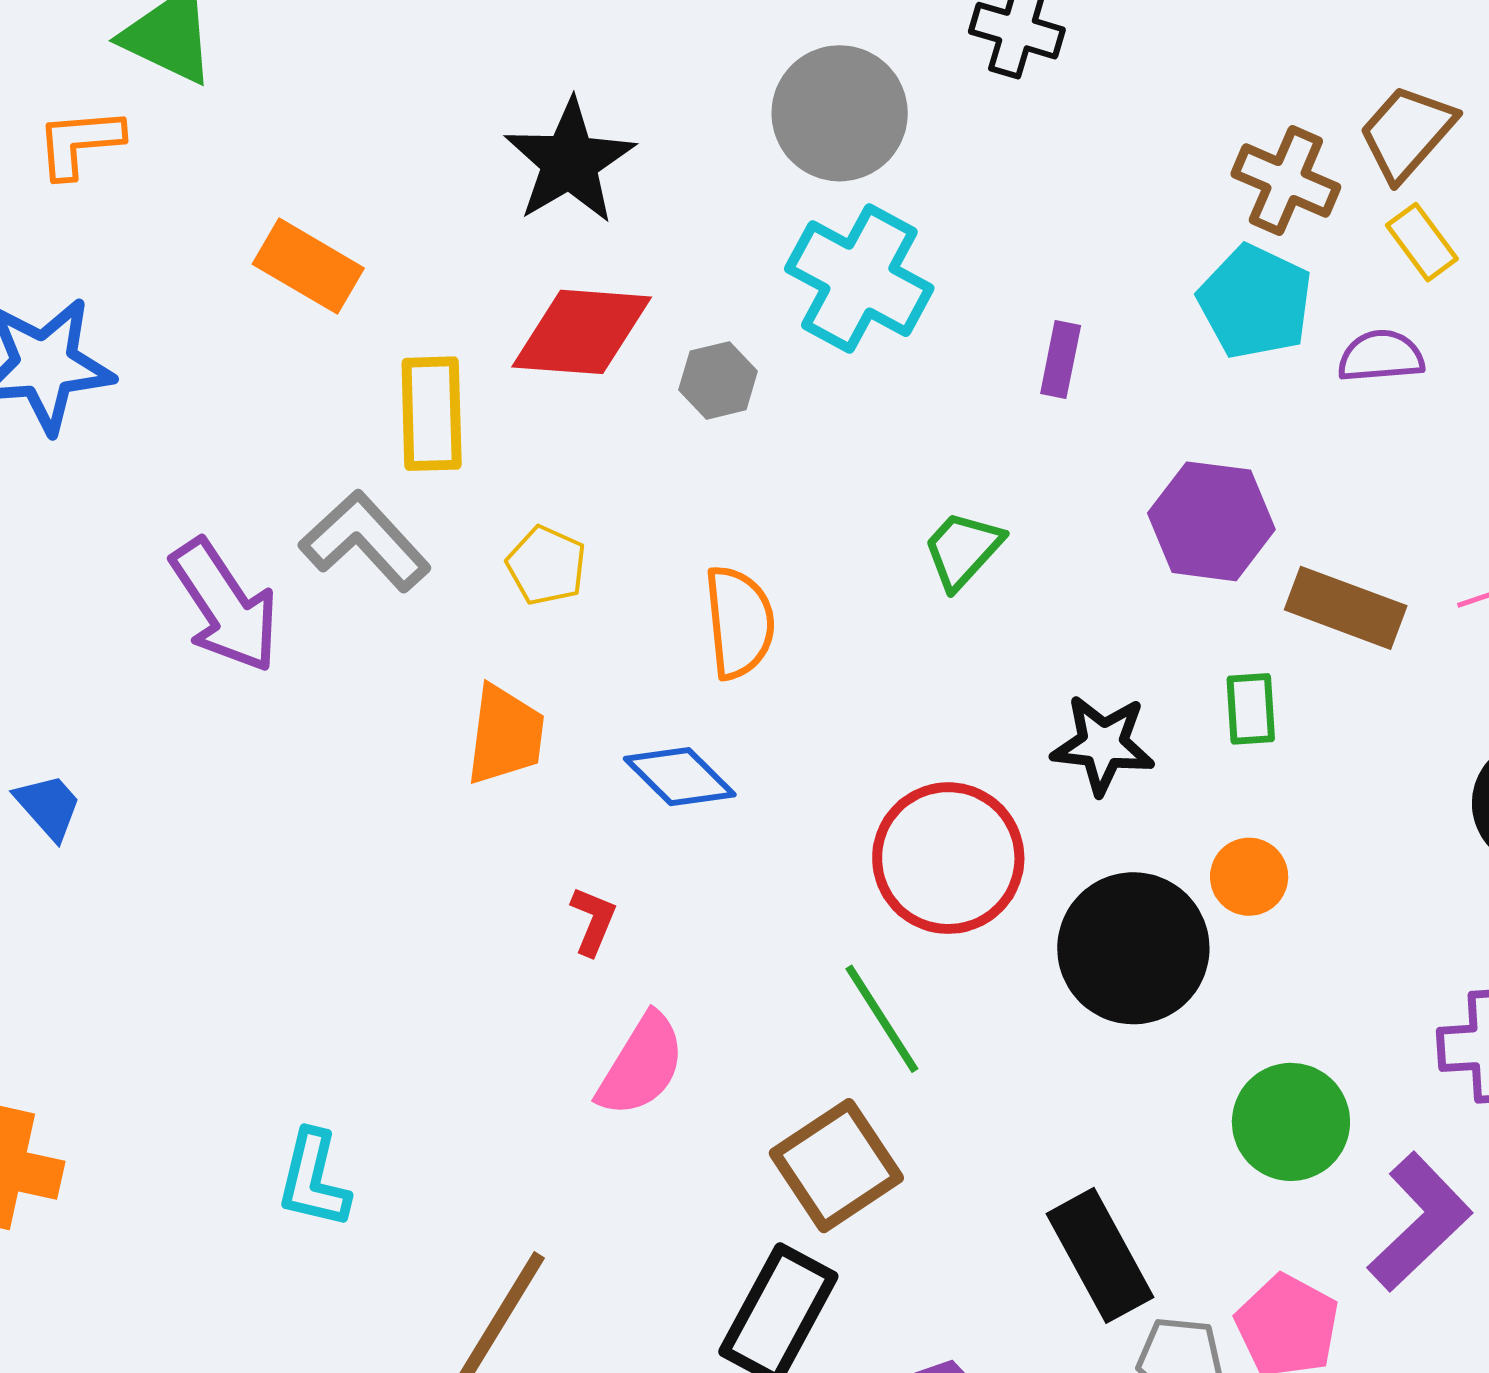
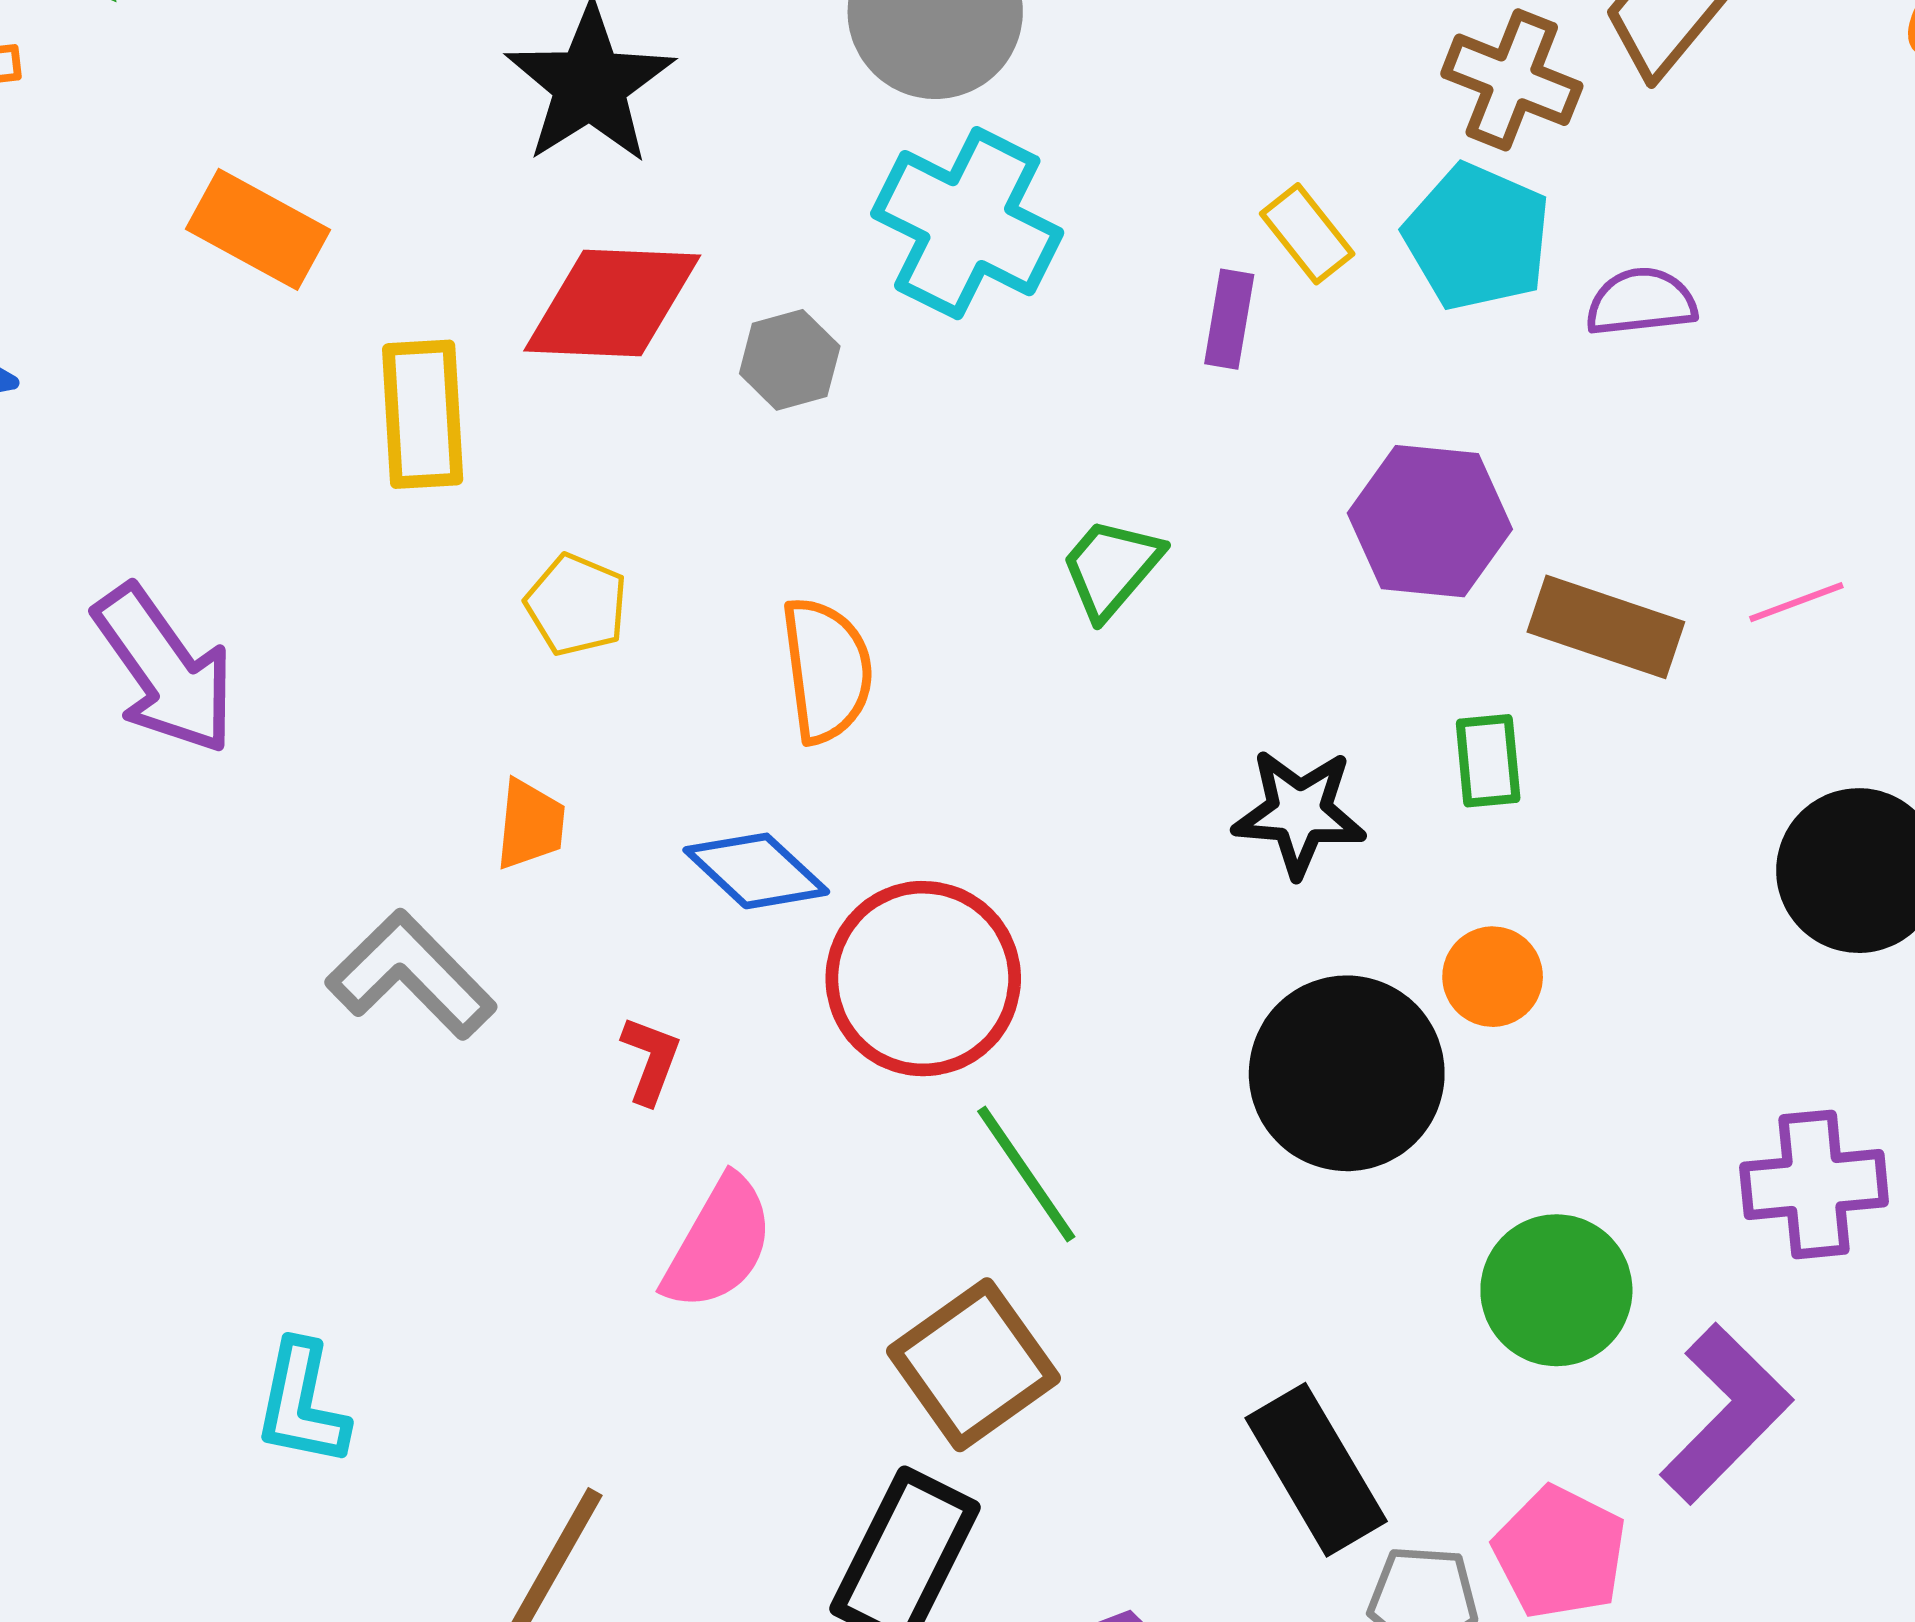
yellow rectangle: (1422, 242) -> (1307, 234), moved
gray L-shape: (365, 541) -> (411, 975), moved
orange trapezoid: (505, 735) -> (530, 824), size x0.7
red circle: (948, 858) -> (923, 979), moved

